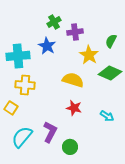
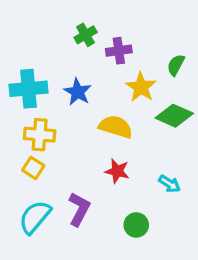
blue star: (47, 46) -> (78, 92), moved
yellow square: (11, 108) -> (33, 168), moved
green circle: (70, 147) -> (136, 225), moved

